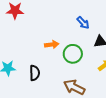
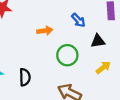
orange arrow: (52, 45) -> (45, 31), moved

